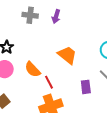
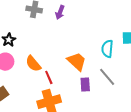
orange trapezoid: (67, 55) -> (77, 61), moved

